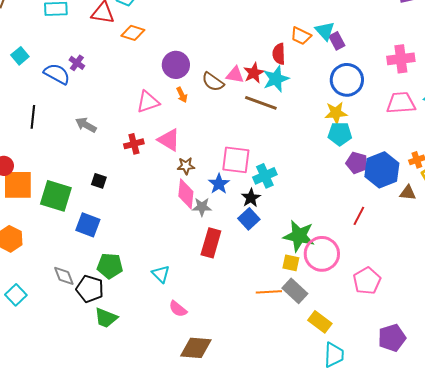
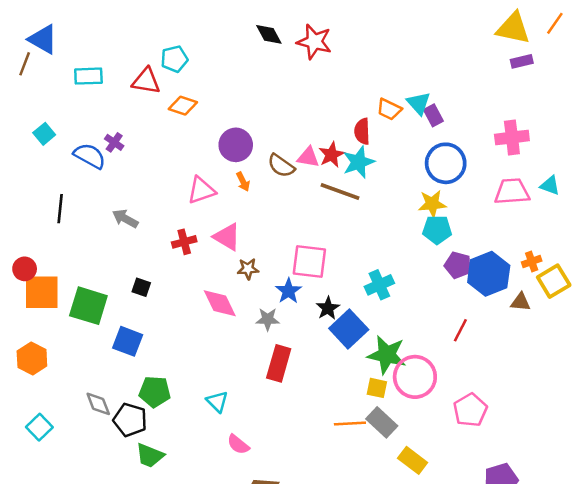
cyan cross: (265, 176) -> (379, 285), moved
pink diamond: (186, 194) -> (220, 303), moved, turned -32
blue square: (249, 219) -> (349, 329), moved, size x1.4

